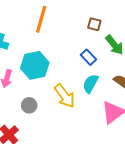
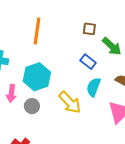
gray circle: (29, 105) -> (32, 106), moved

